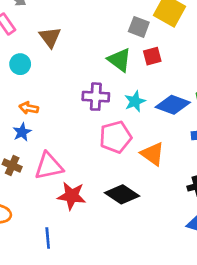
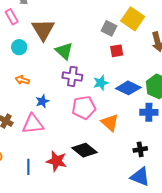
brown triangle: (50, 37) -> (43, 30), size x1.4
green triangle: (119, 60) -> (64, 51), moved
blue star: (22, 132) -> (42, 101), moved
red star: (72, 196) -> (57, 161), moved
blue line: (48, 238) -> (28, 167), moved

